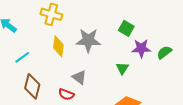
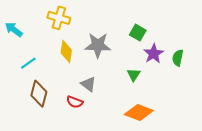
purple star: (141, 48) -> (154, 54), turned -30
green semicircle: (164, 52) -> (178, 58), turned -42

